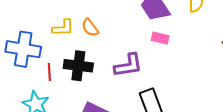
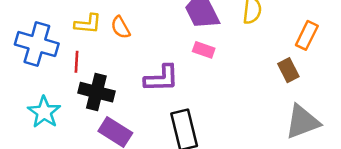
black cross: (78, 66) -> (96, 92), moved
red line: (49, 72) -> (76, 62), moved

